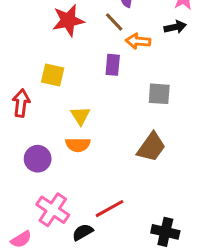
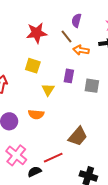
purple rectangle: (113, 65) -> (69, 76), moved
yellow square: (53, 75) -> (33, 66), moved
yellow triangle: (80, 116) -> (48, 90), moved
brown trapezoid: (151, 147) -> (78, 136), moved

